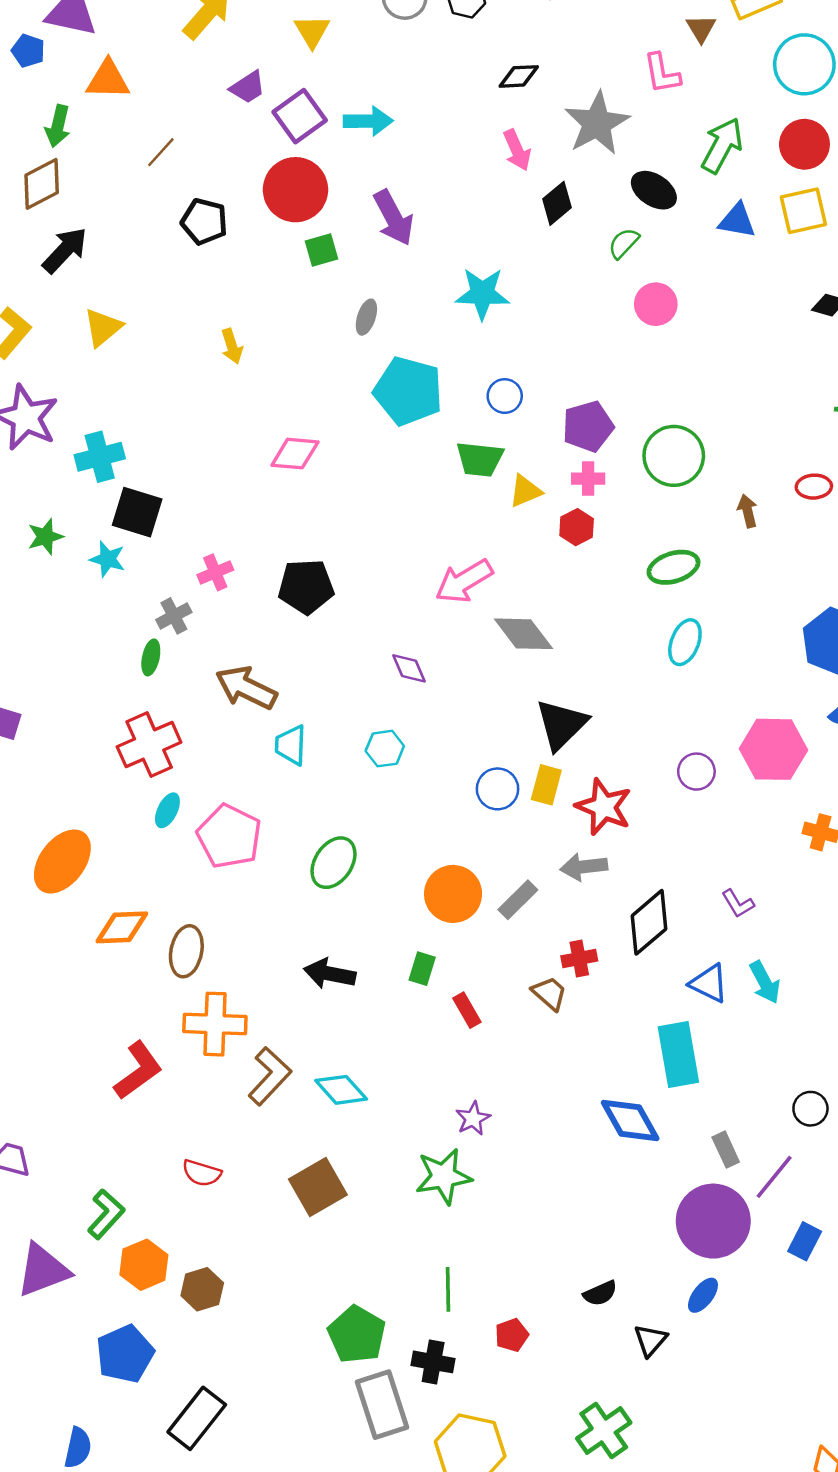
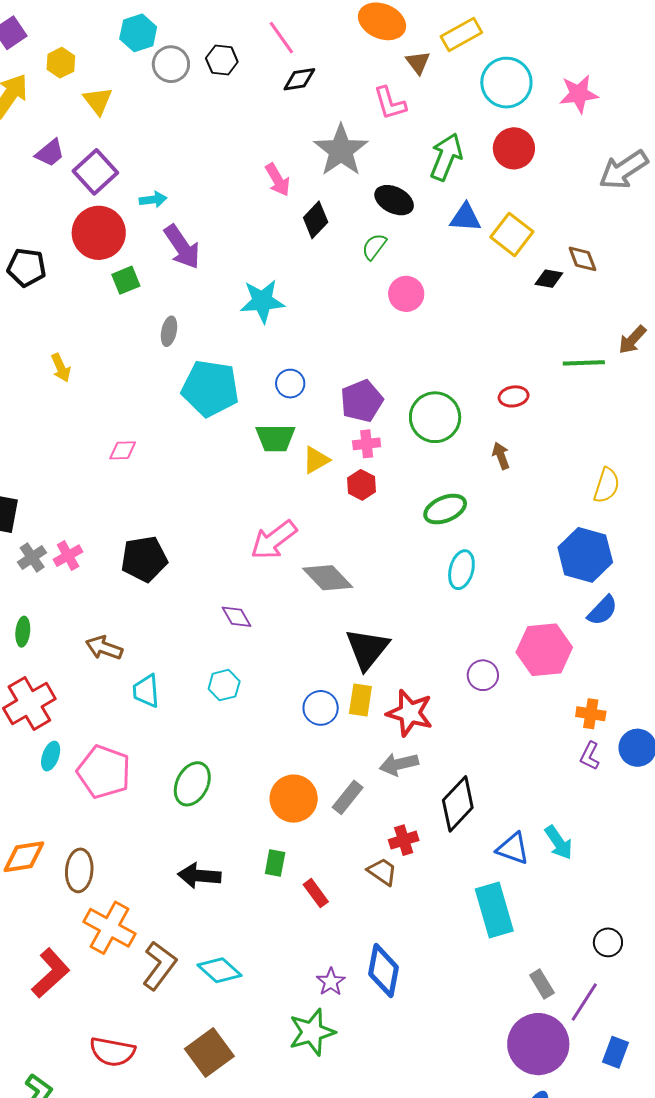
black diamond: (519, 76) -> (299, 79), moved
cyan arrow: (368, 121) -> (153, 200), moved, size x0.7
yellow square: (803, 211) -> (512, 234), moved, turned -33
pink diamond: (295, 454) -> (123, 450), size x0.7
red ellipse: (814, 487) -> (514, 396), moved
gray cross: (174, 616) -> (32, 557), moved
brown arrow: (246, 688) -> (104, 648), size x0.7
purple L-shape: (738, 904) -> (590, 756), moved, turned 64
orange cross: (215, 1024) -> (110, 928), turned 33
blue diamond: (630, 1120) -> (384, 971), moved, turned 46
red semicircle: (202, 1173) -> (112, 1052), size x1.4

